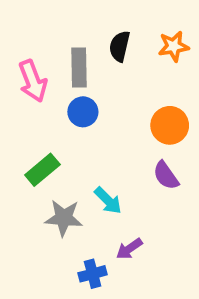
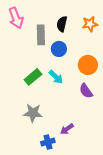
pink arrow: (33, 81) -> (16, 18), moved
blue circle: (83, 112) -> (59, 49), moved
green rectangle: (42, 170) -> (33, 77), moved
cyan arrow: (108, 201) -> (56, 77), moved

